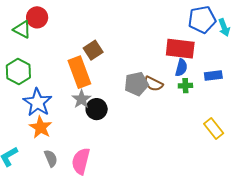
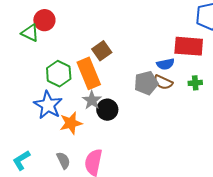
blue semicircle: (181, 68) -> (165, 64), moved, turned 66
green hexagon: (18, 71) -> (59, 74), moved
orange star: (41, 127) -> (71, 123), moved, turned 30

